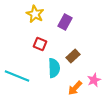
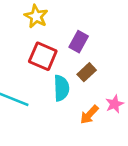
purple rectangle: (65, 22) -> (79, 42), moved
red square: (40, 44) -> (43, 56), size x1.5

